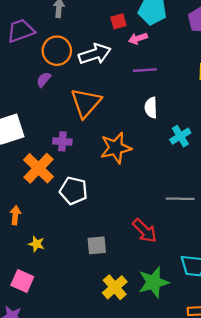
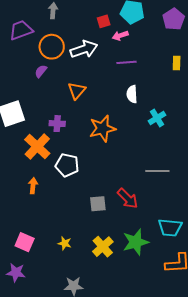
orange triangle: (86, 103) -> (77, 91), size x0.7
orange arrow: (15, 215) -> (33, 186), moved
yellow star: (36, 244) -> (65, 243), moved
gray square: (97, 245) -> (98, 204), moved

